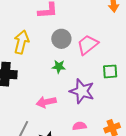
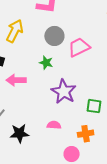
green square: (110, 71) -> (94, 106), moved
pink arrow: (46, 102) -> (16, 80), moved

